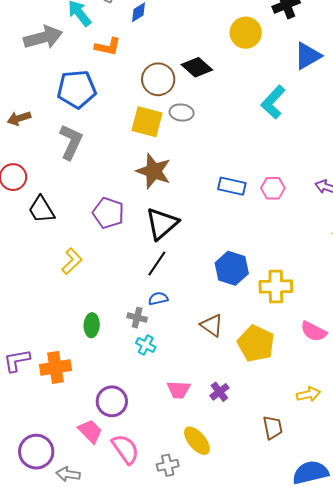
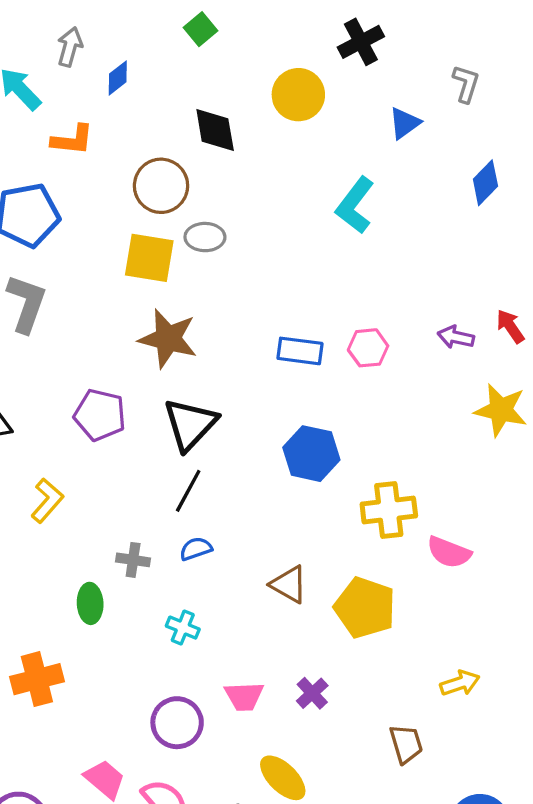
blue triangle: (308, 56) -> (405, 123), size x0.7
black diamond: (197, 67) -> (215, 130), moved, turned 44
blue hexagon: (232, 268) -> (311, 454), moved
gray cross: (137, 318) -> (133, 560), moved
pink semicircle: (314, 331) -> (449, 552), moved
purple circle: (112, 401) -> (177, 723), moved

